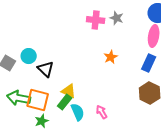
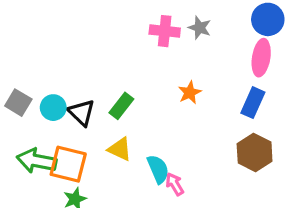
cyan circle: (29, 56) -> (53, 108), moved
green rectangle: (65, 102) -> (121, 106), moved
cyan semicircle: (78, 112) -> (158, 169), moved

